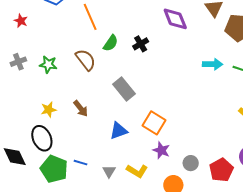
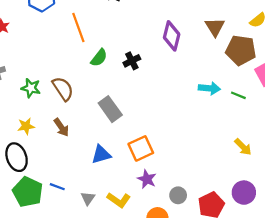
purple diamond: (175, 19) -> (172, 36), turned 32
brown semicircle: (86, 60) -> (63, 89), moved
green star: (48, 64) -> (31, 88), moved
orange square: (154, 123) -> (141, 148), turned 30

